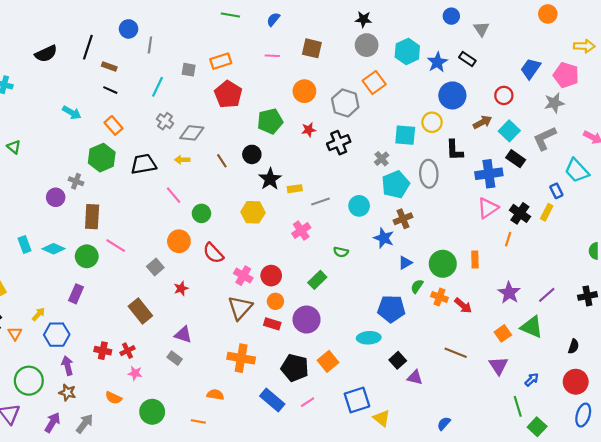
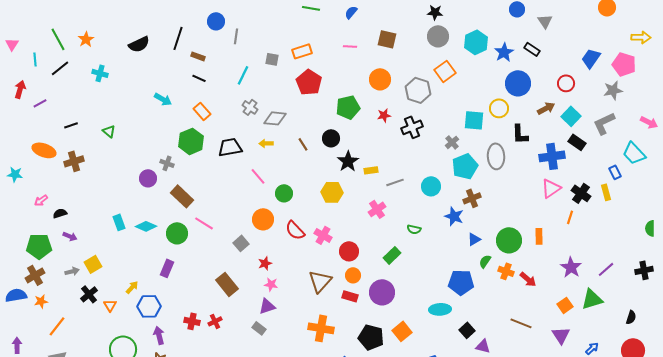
yellow rectangle: (547, 212) -> (606, 192), turned -42
brown rectangle: (92, 217) -> (182, 196), turned -50
pink cross: (243, 276) -> (323, 235), moved
green triangle: (532, 327) -> (592, 299), turned -40
purple triangle: (183, 335) -> (267, 306), turned -36
pink star: (135, 373) -> (271, 284), moved

